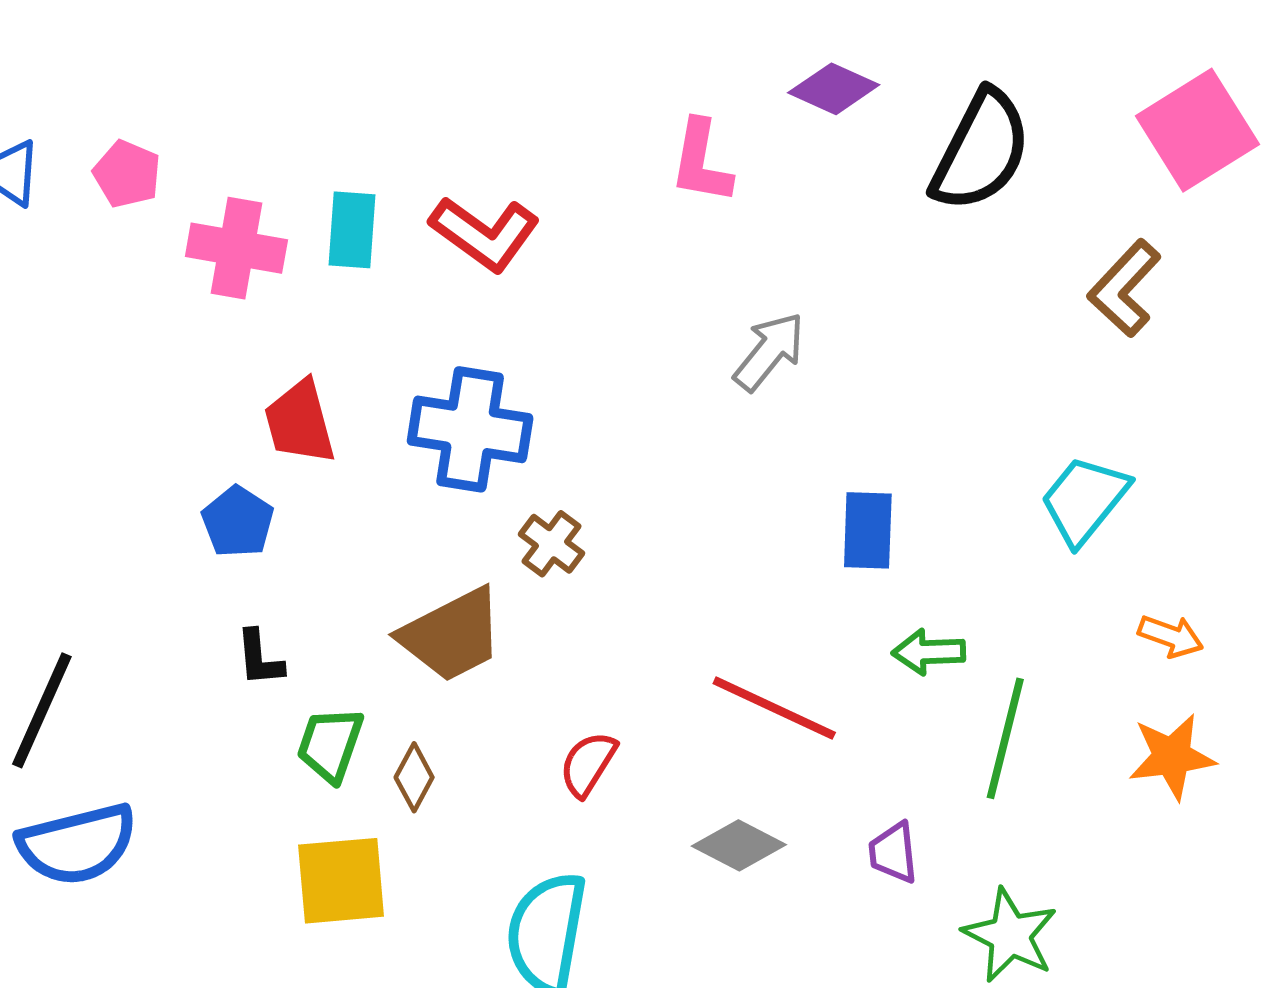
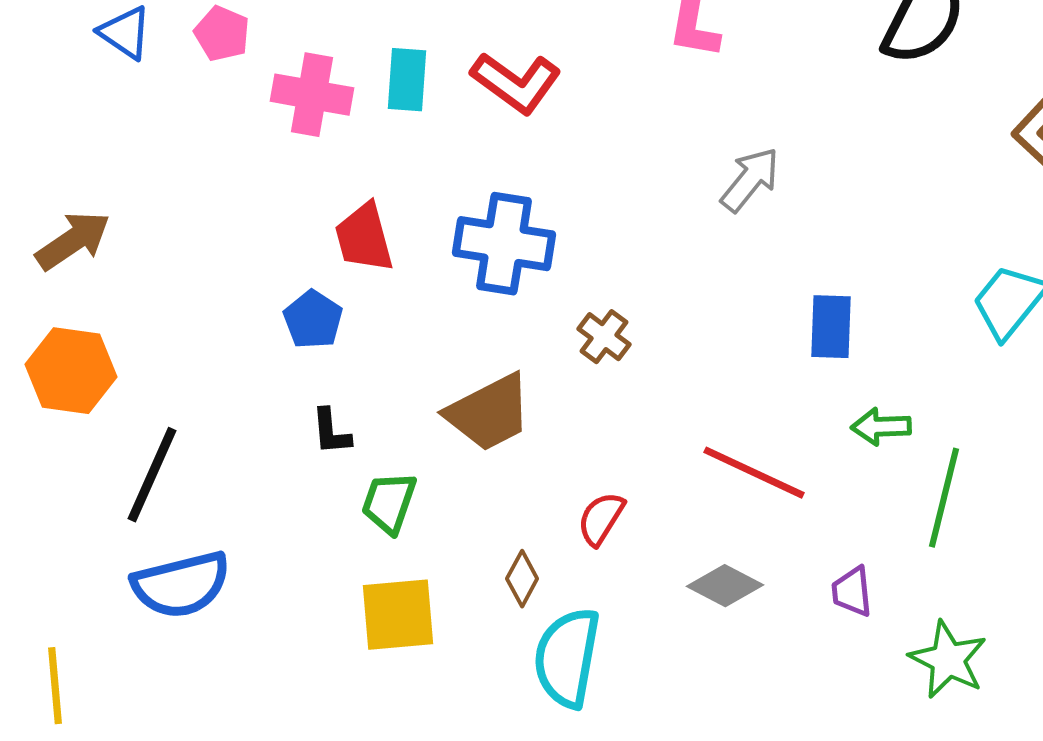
brown cross: (552, 544) -> (604, 337), moved
brown diamond: (414, 777) -> (522, 579), moved

